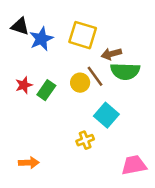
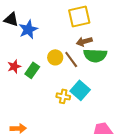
yellow square: (83, 35) -> (79, 16), moved, turned -30
yellow circle: (80, 83) -> (55, 57), moved
yellow cross: (85, 140) -> (63, 96), moved, turned 32

